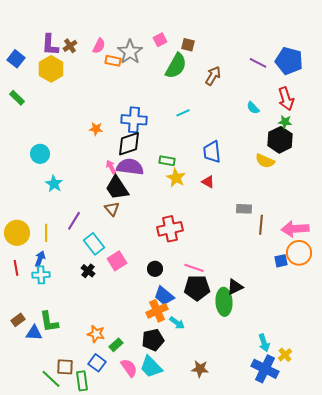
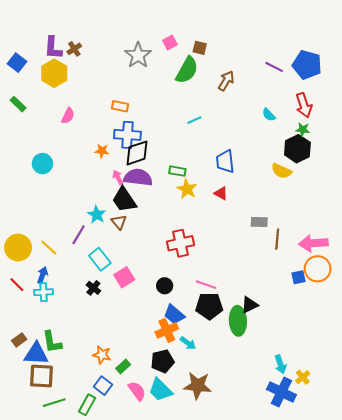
pink semicircle: (99, 46) -> (68, 116), moved
orange rectangle: (113, 61) -> (120, 106), moved
blue cross: (134, 120) -> (127, 135), moved
orange star: (96, 129) -> (102, 151), moved
cyan star: (54, 184) -> (97, 215), moved
yellow line: (46, 233) -> (49, 248), turned -48
red line: (16, 268) -> (17, 285), turned -35
blue triangle: (34, 333) -> (36, 354), size x1.4
brown square: (65, 367) -> (41, 376), moved, size x1.4
brown star: (200, 369) -> (198, 386), moved, size x1.5
green line: (51, 379) -> (54, 403), turned -60
green rectangle: (82, 381) -> (87, 405), turned 36

